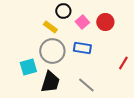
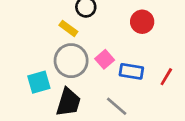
pink square: (82, 22) -> (105, 59), moved
blue rectangle: (82, 48) -> (131, 71), moved

